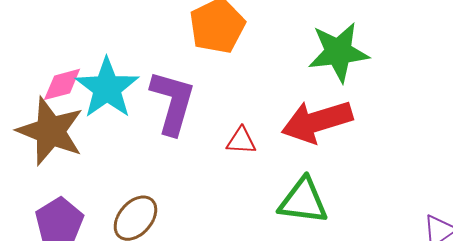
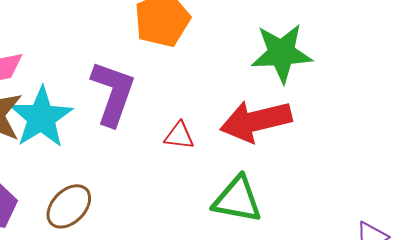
cyan star: (107, 88) -> (41, 117), moved

